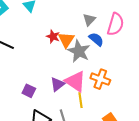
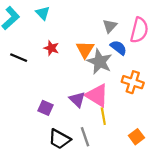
red star: (53, 36) -> (51, 48), moved
orange cross: (100, 79) -> (133, 82), moved
purple triangle: (58, 84) -> (77, 99), turned -35

